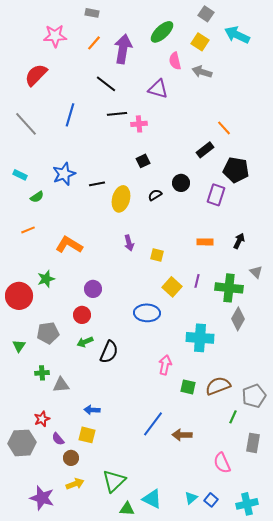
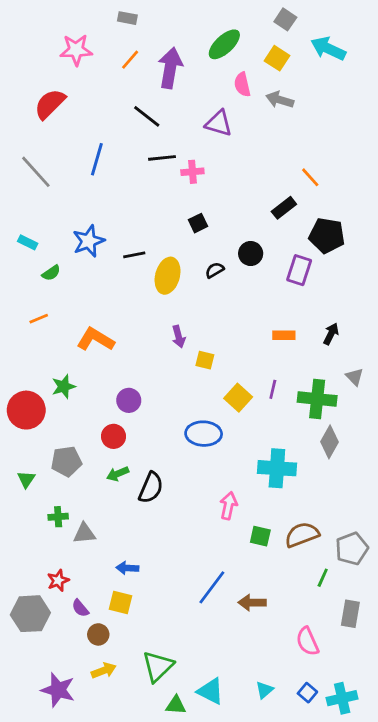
yellow square: (157, 255) -> (205, 360), moved
blue square: (211, 500) -> (307, 693), moved

